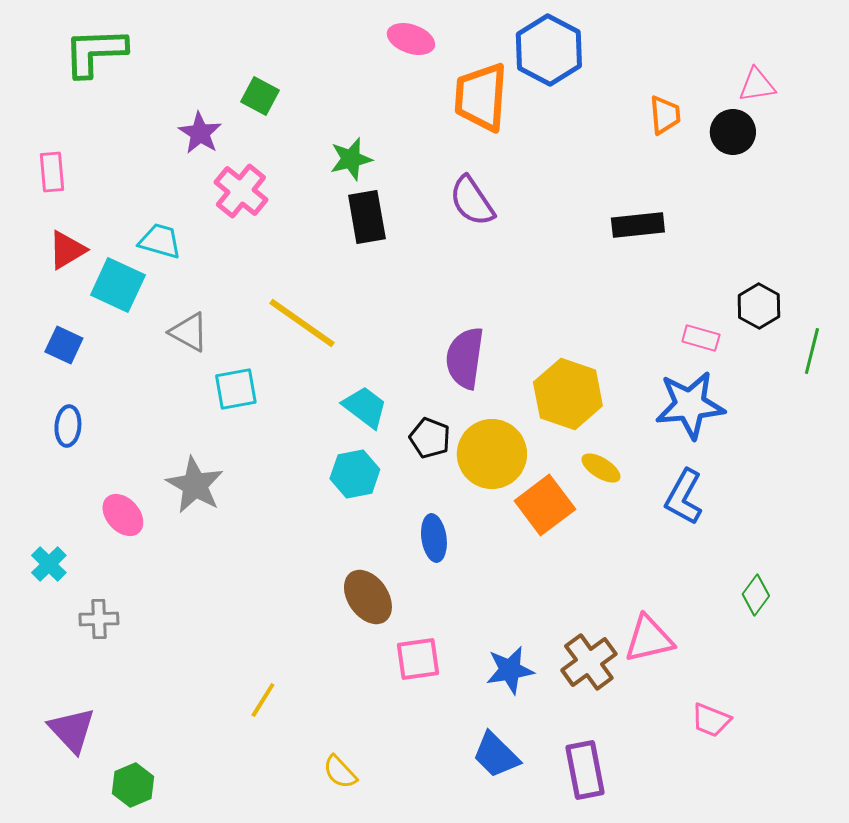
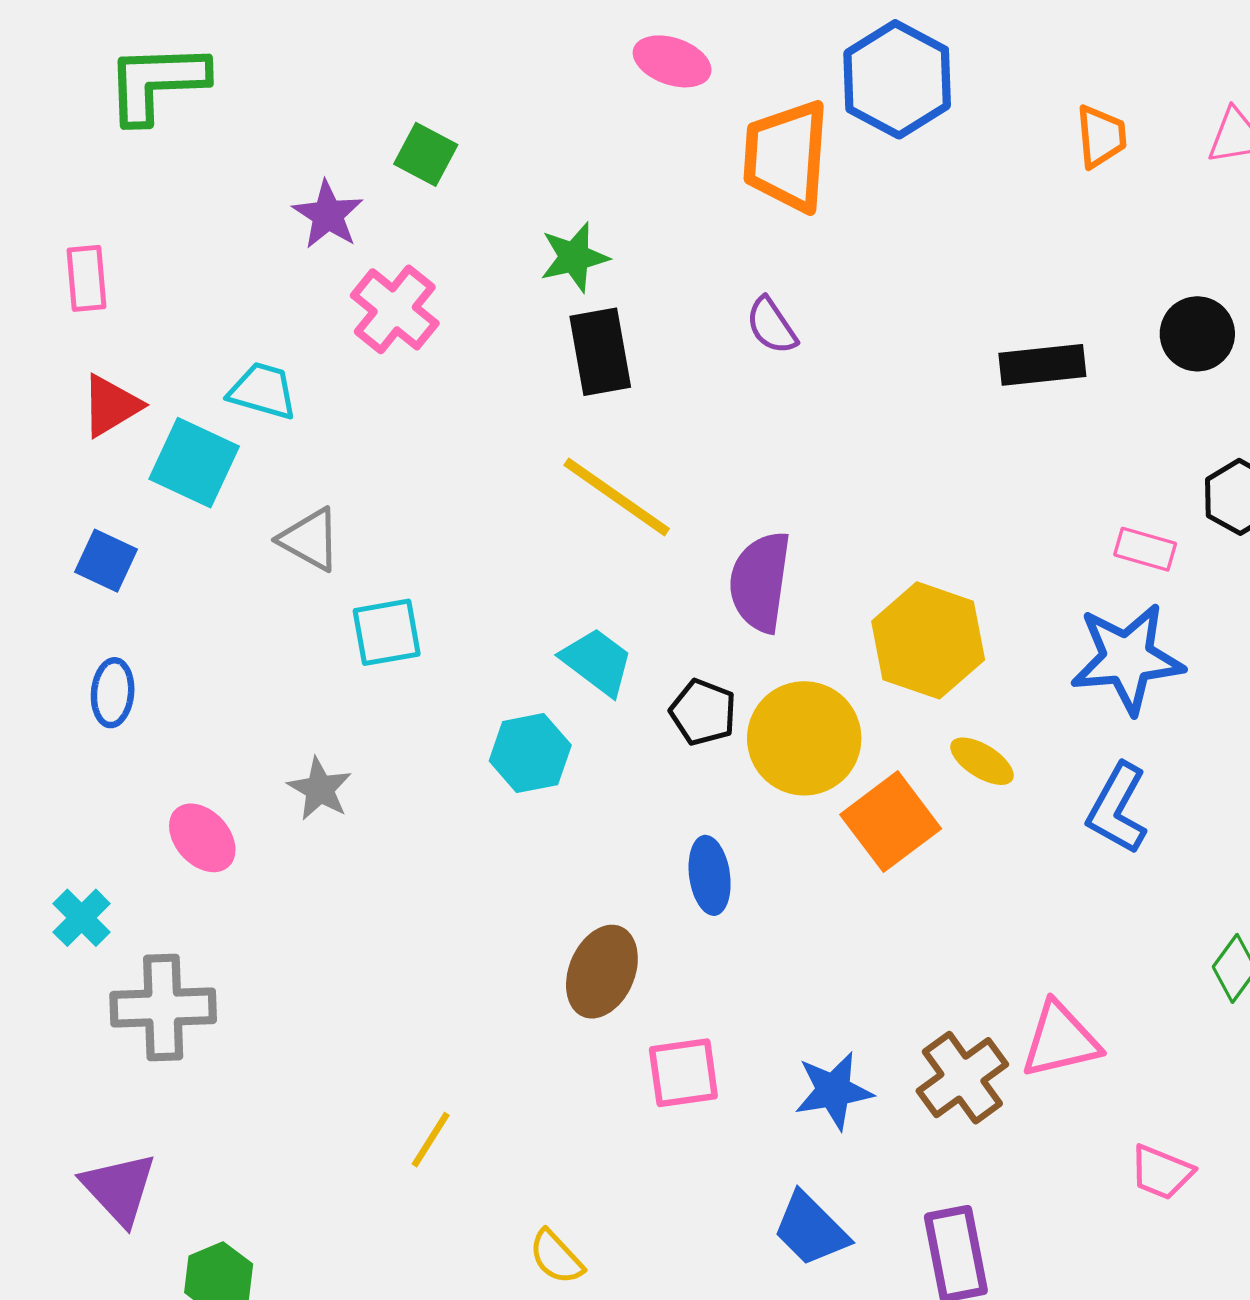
orange trapezoid: (665, 115) -> (1101, 136), moved
black circle: (733, 132) -> (1197, 334), moved
purple semicircle: (472, 201) -> (772, 326), size x0.7
yellow line: (302, 323) -> (617, 497), moved
cyan hexagon: (355, 474) -> (530, 753), moved
gray star: (195, 485) -> (320, 789), size x0.7
brown ellipse: (368, 597) -> (602, 972), turned 58
gray cross: (99, 619) -> (163, 1008), size x1.6

